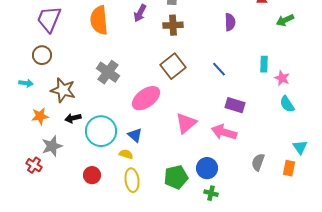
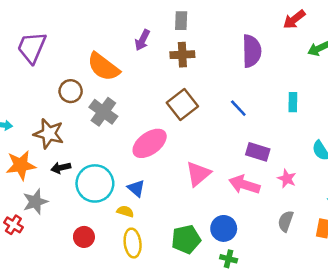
orange semicircle: (99, 20) -> (103, 67), moved, turned -48
purple semicircle: (230, 22) -> (252, 51), size x1.5
brown circle: (42, 55) -> (71, 91), moved
pink star: (282, 78) -> (287, 179), moved
orange star: (40, 116) -> (21, 165), size x1.4

